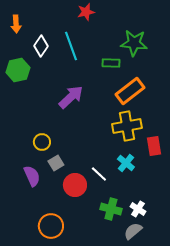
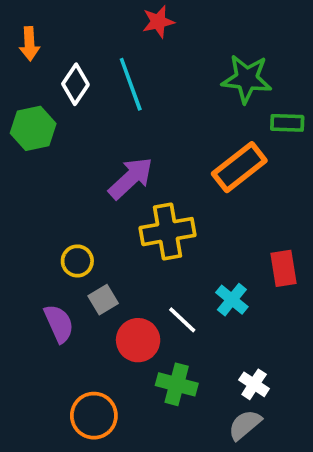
green rectangle: (111, 63) -> (287, 123), moved
yellow cross: (127, 126) -> (168, 232), moved
green cross: (111, 209) -> (177, 384), moved

